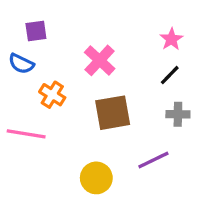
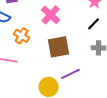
purple line: (153, 160) -> (71, 74), moved

